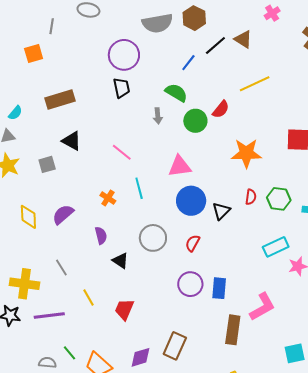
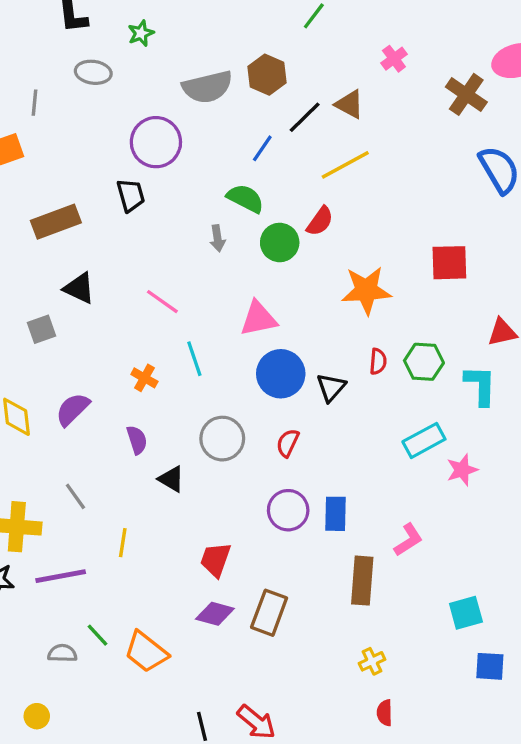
yellow line: (255, 84) -> (345, 165), moved
black trapezoid: (121, 88) -> (131, 195), moved
yellow line: (88, 298) -> (123, 543), turned 42
pink L-shape: (262, 307) -> (408, 540), size x0.7
red trapezoid: (124, 309) -> (216, 560), moved
purple diamond: (140, 357) -> (215, 614), moved, turned 35

